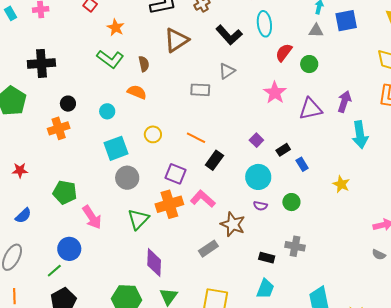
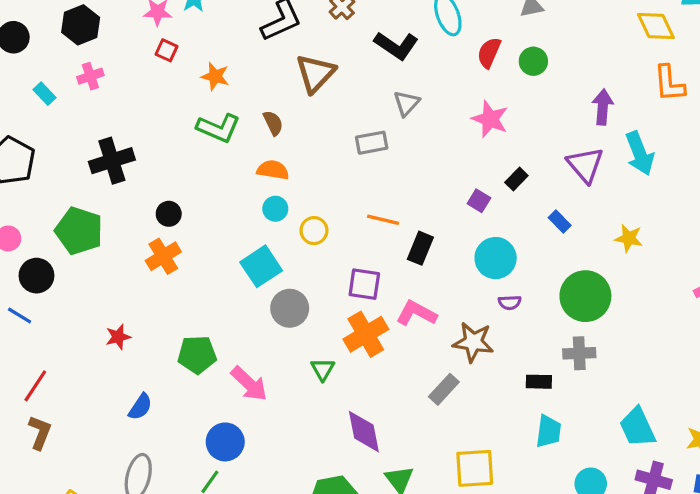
purple triangle: (311, 109) -> (585, 165), moved, turned -45
cyan circle: (107, 111) -> (275, 209), moved
black rectangle: (283, 150) -> (516, 179), moved
green circle: (291, 202) -> (585, 296), moved, size x1.8
green triangle: (138, 219) -> (323, 369), size x0.7

